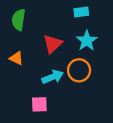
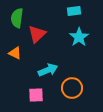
red triangle: (53, 44) -> (37, 34), moved
orange circle: (79, 70) -> (72, 88), moved

